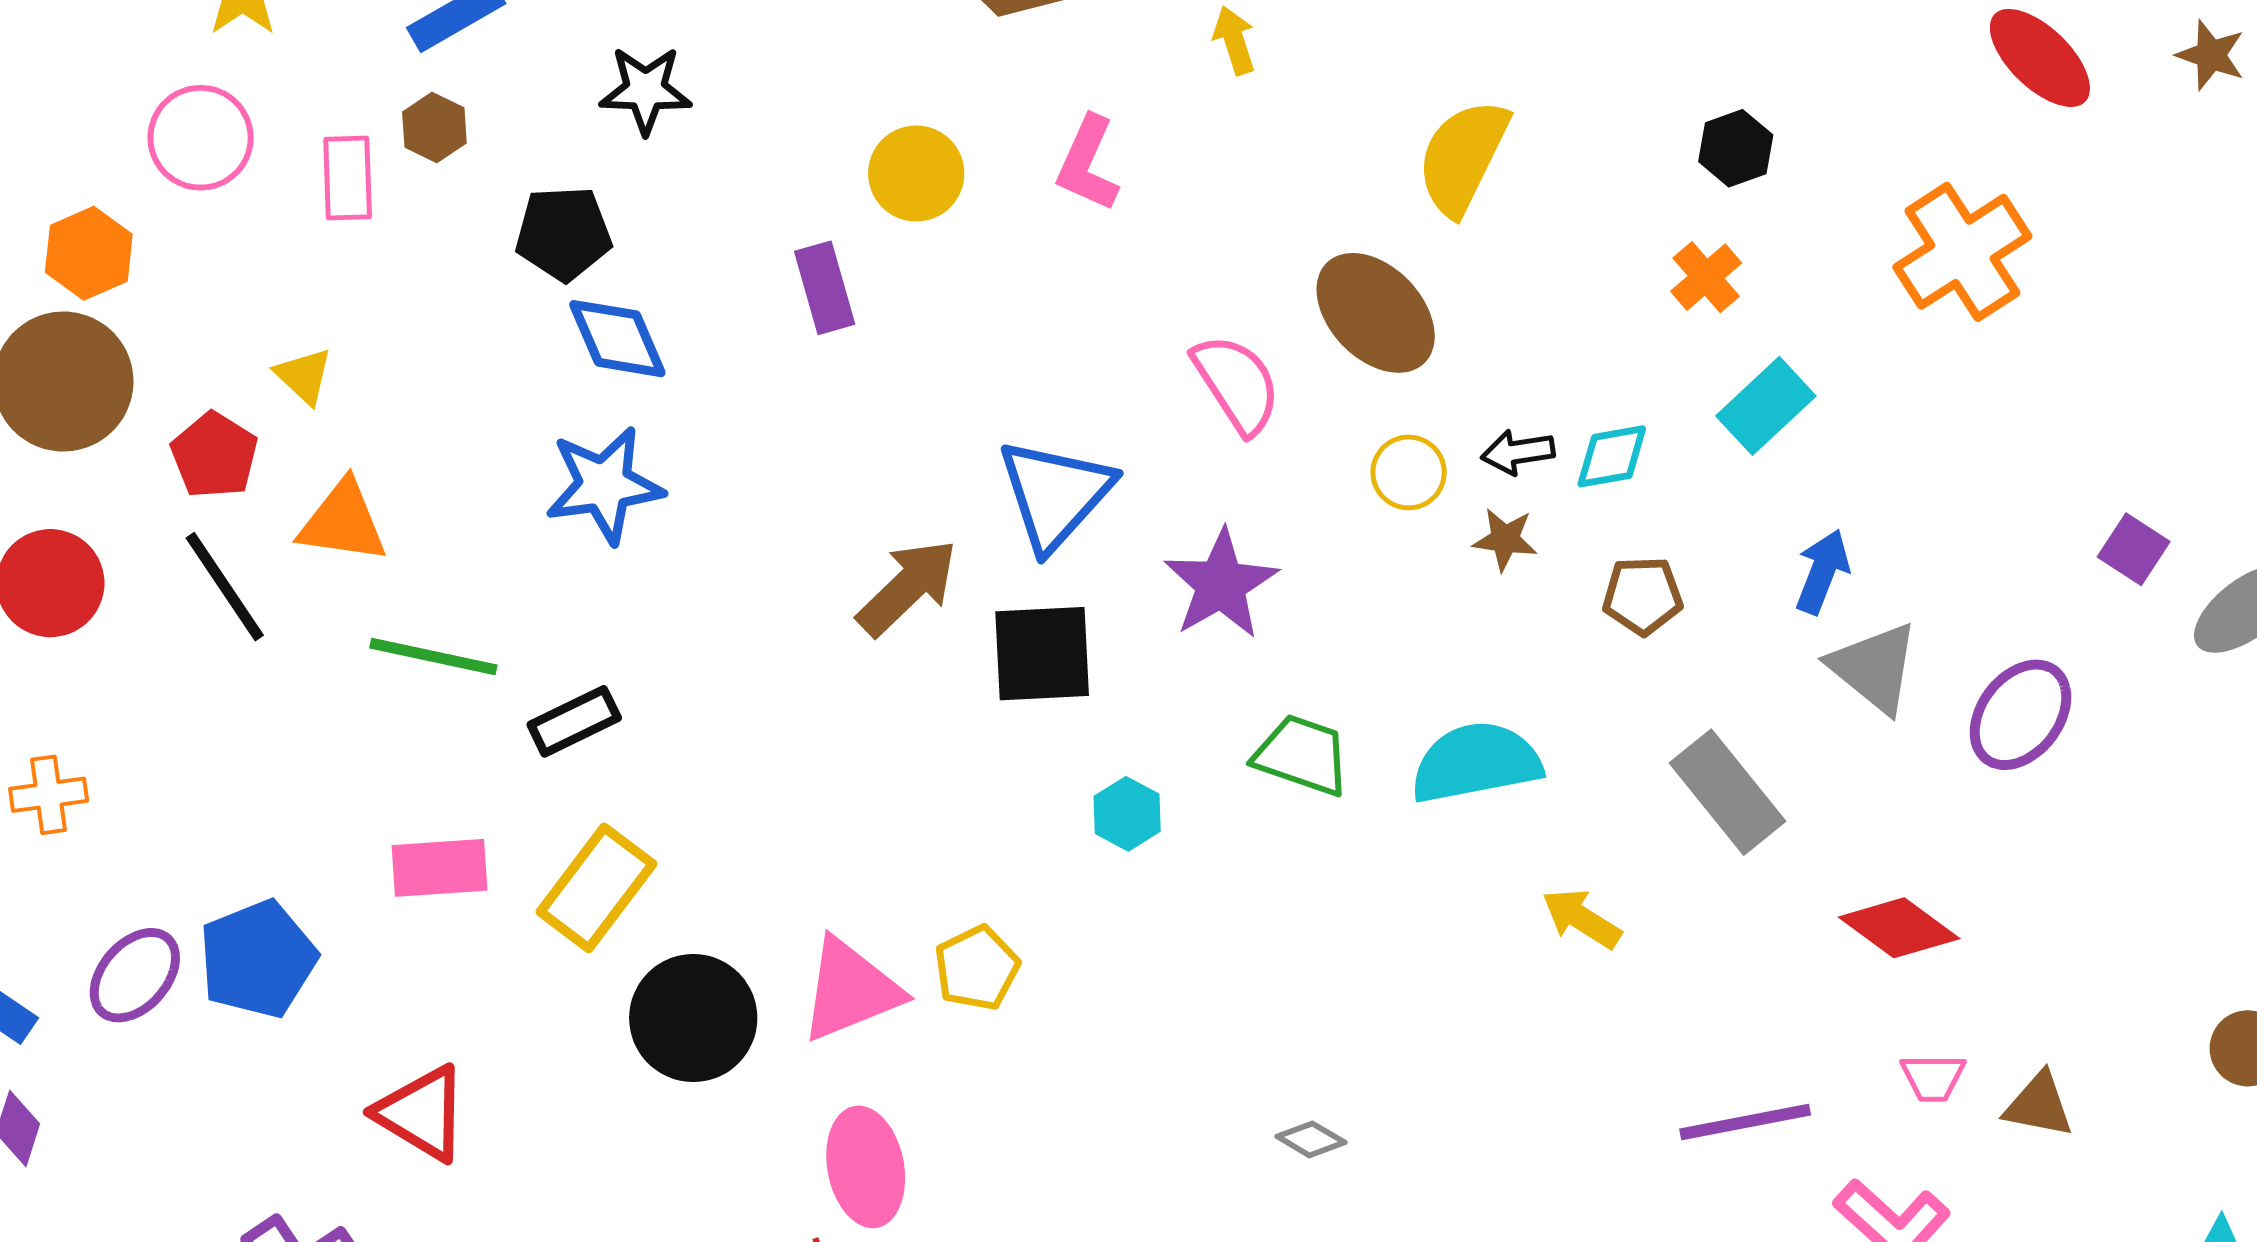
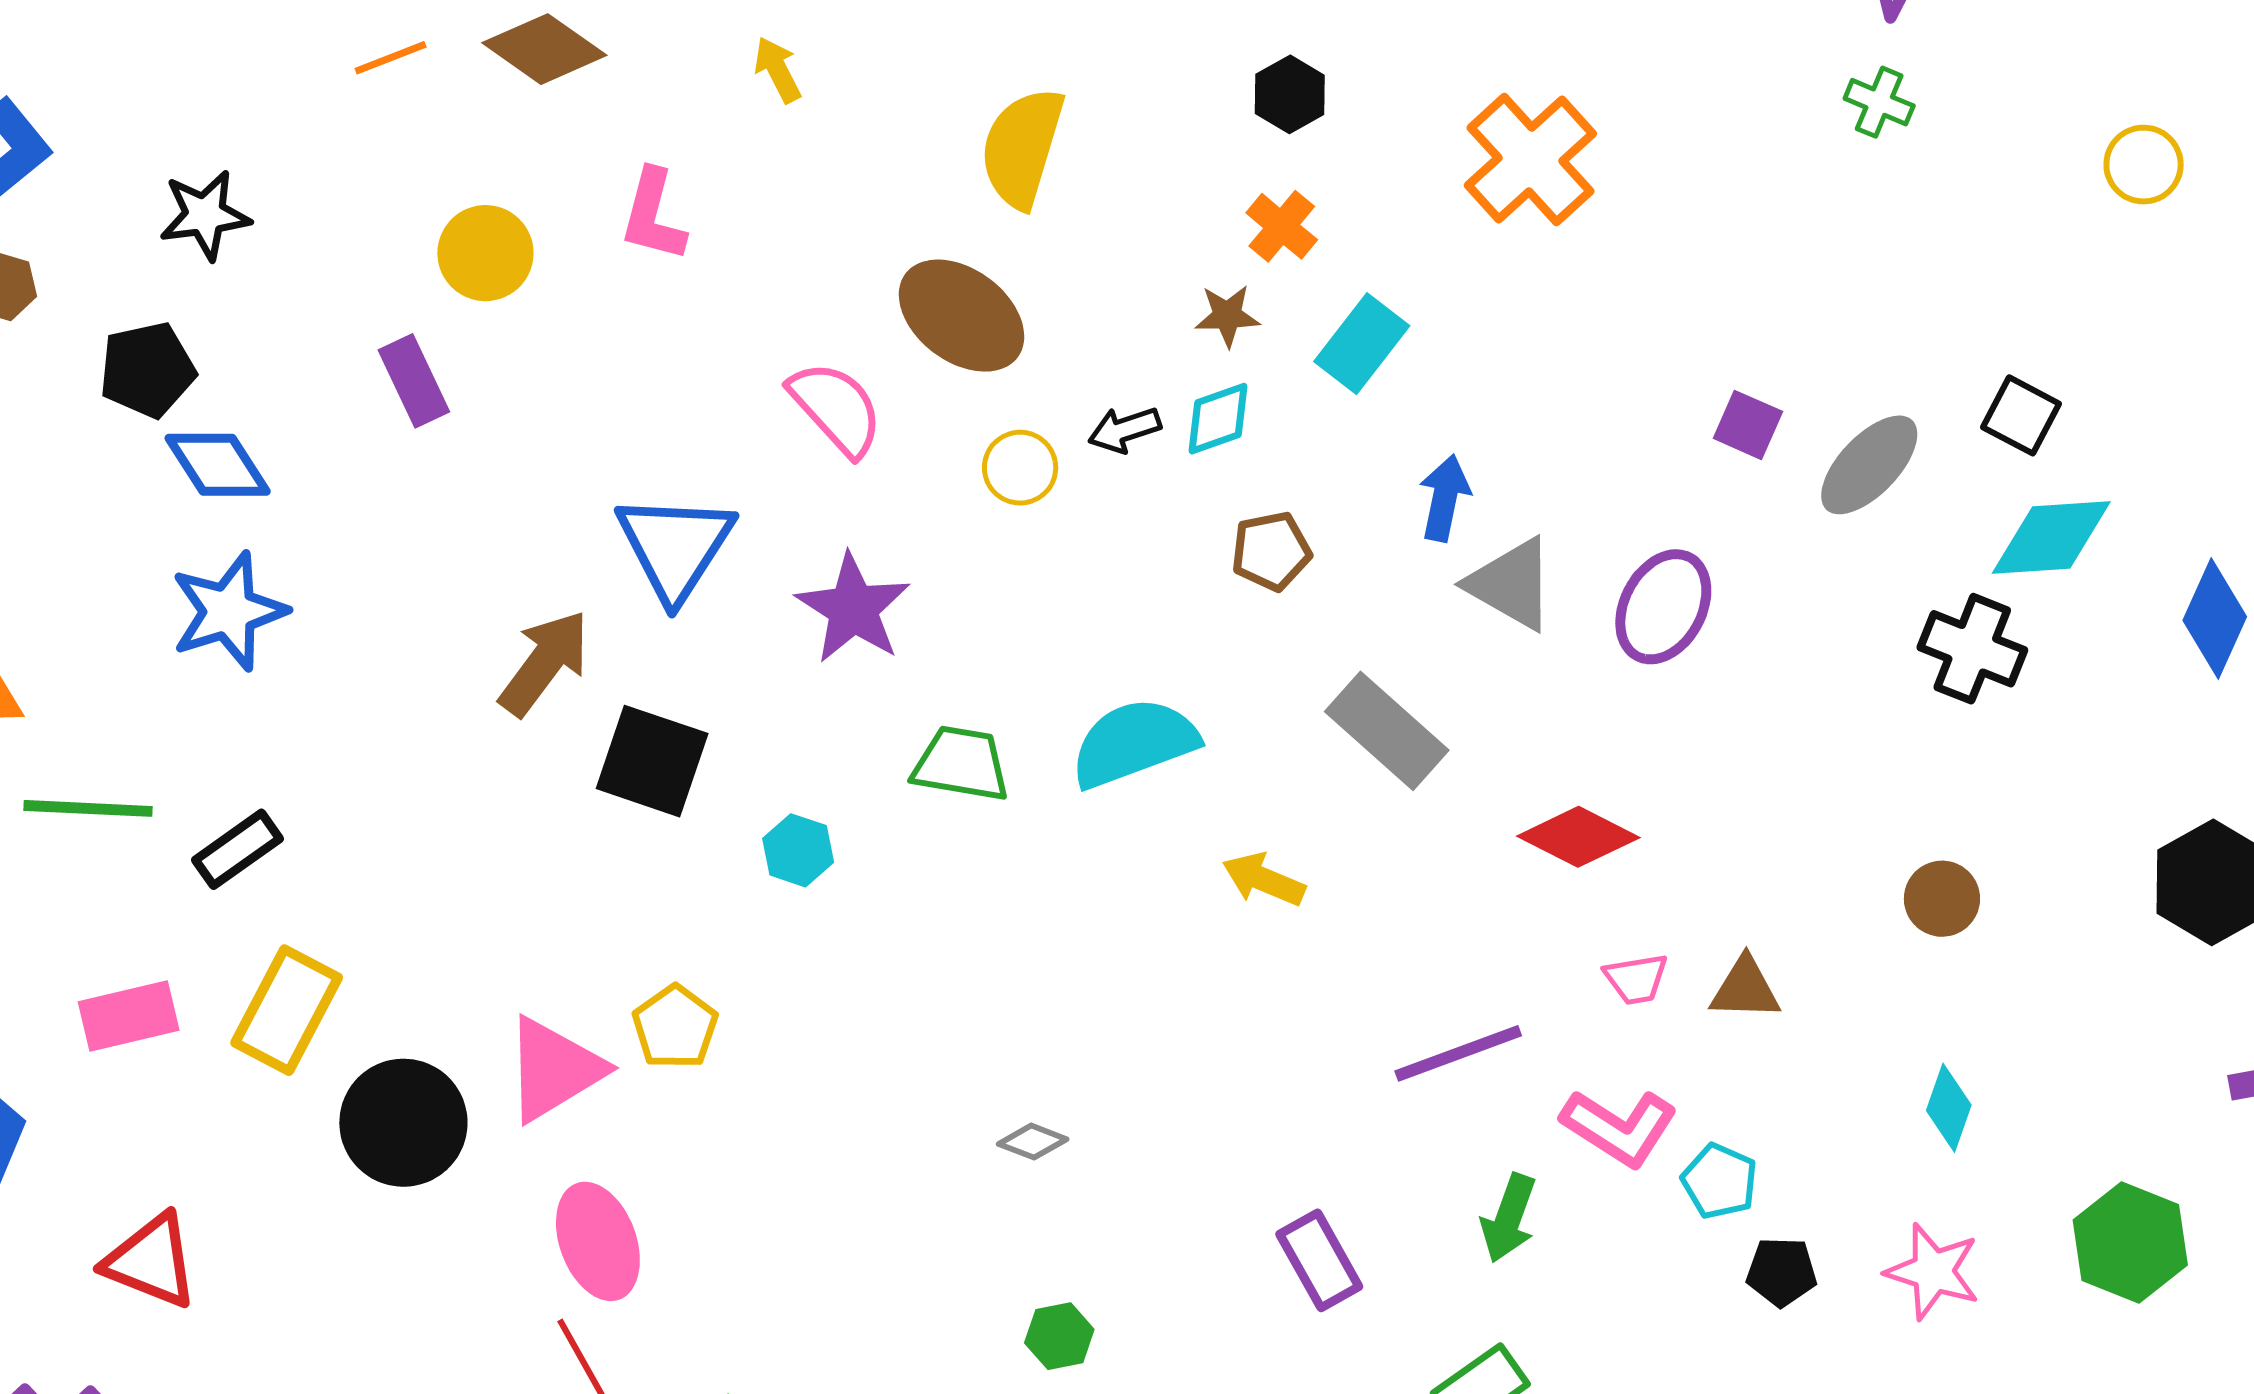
brown star: (1505, 539) -> (1227, 316), moved
black square: (1042, 654) -> (652, 761), moved, turned 31

